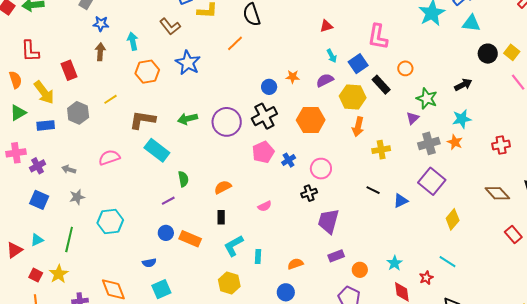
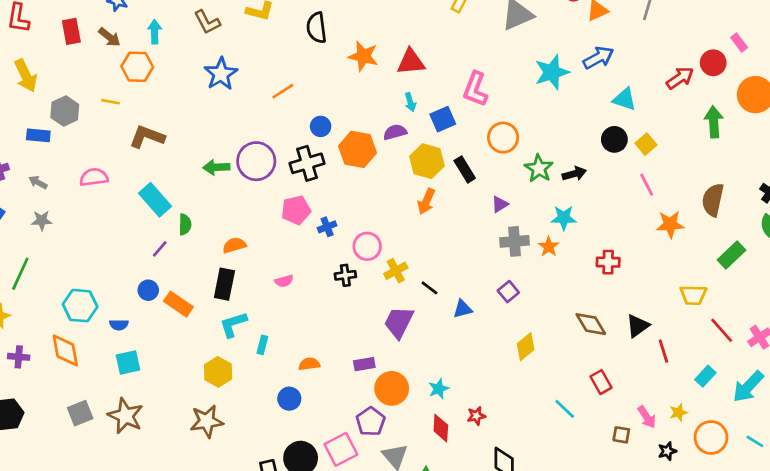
cyan triangle: (471, 23) -> (624, 99), moved
red triangle: (326, 26) -> (411, 62), size x1.6
orange line: (235, 43) -> (283, 91), moved
brown arrow: (100, 52) -> (109, 37), turned 114
orange circle: (405, 68) -> (503, 138), size x1.5
red rectangle: (69, 70) -> (71, 31), moved
orange hexagon: (147, 72) -> (137, 67), moved
orange star: (293, 77) -> (363, 56), moved, size x1.6
black rectangle: (381, 85) -> (465, 169), moved
green star: (427, 98) -> (539, 168), moved
yellow line: (110, 99) -> (111, 102), turned 32
green arrow: (187, 119) -> (216, 167), moved
orange hexagon: (311, 120) -> (357, 149), moved
blue rectangle: (46, 125) -> (38, 135), moved
cyan rectangle: (157, 150) -> (155, 200), moved
yellow cross: (381, 150) -> (396, 271), moved, turned -30
purple square: (432, 181) -> (508, 292), size x0.6
purple line: (168, 201) -> (160, 249), turned -32
black rectangle: (221, 217) -> (224, 284), size x1.6
cyan hexagon: (110, 221) -> (80, 306), moved
purple trapezoid: (328, 221) -> (399, 322), moved
cyan line: (447, 262) -> (565, 409), moved
orange circle: (360, 270) -> (392, 388), size x1.6

